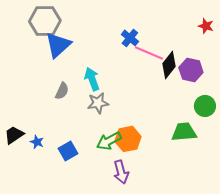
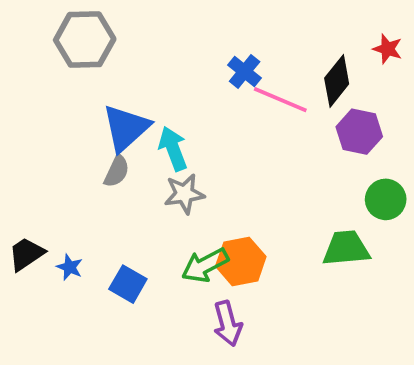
blue triangle: (58, 45) -> (126, 128), moved
black diamond: (169, 65) -> (337, 81), moved
blue square: (68, 151) -> (128, 284), turned -30

